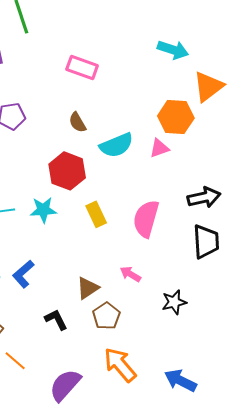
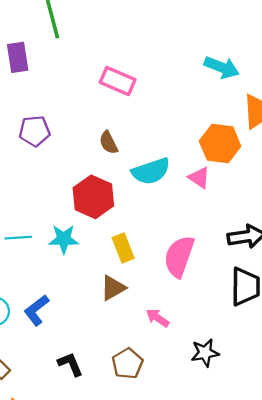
pink triangle: (159, 148) -> (199, 178), turned 50
brown triangle: (88, 288) -> (113, 288), moved

